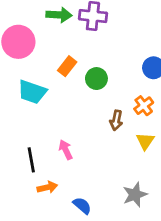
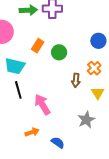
pink arrow: (66, 150) -> (42, 104), size x1.5
black line: (31, 160) -> (18, 90), moved
gray star: (135, 195) -> (86, 120), moved

